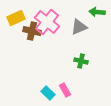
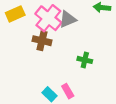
gray triangle: (79, 27) -> (68, 19), moved
brown cross: (32, 31) -> (42, 41), moved

